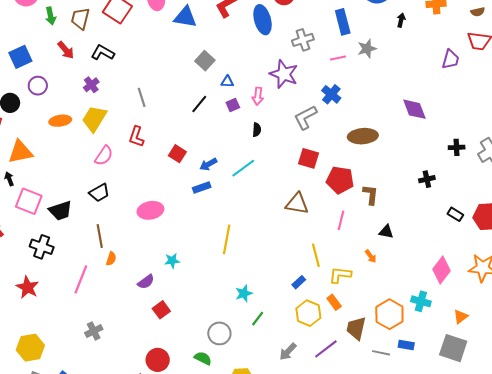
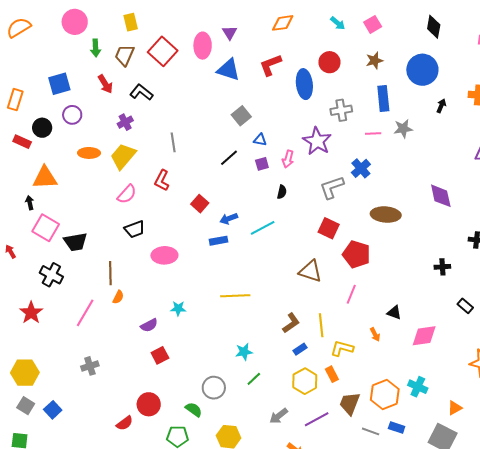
black trapezoid: (99, 193) -> (135, 229), moved
brown L-shape: (371, 195) -> (291, 323), moved, turned 40
yellow line: (227, 239) -> (235, 296), turned 68
pink diamond: (441, 270) -> (424, 336), moved, turned 36

